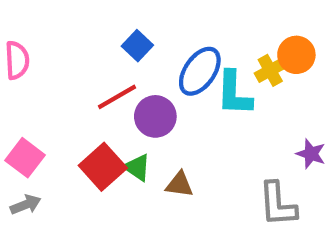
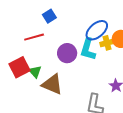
blue ellipse: (200, 71) -> (97, 30), moved
purple circle: (155, 116) -> (67, 53), moved
brown triangle: (179, 184) -> (52, 84), size x1.6

